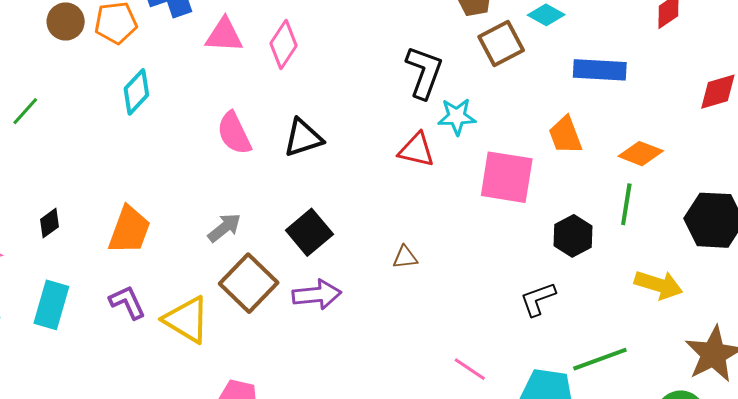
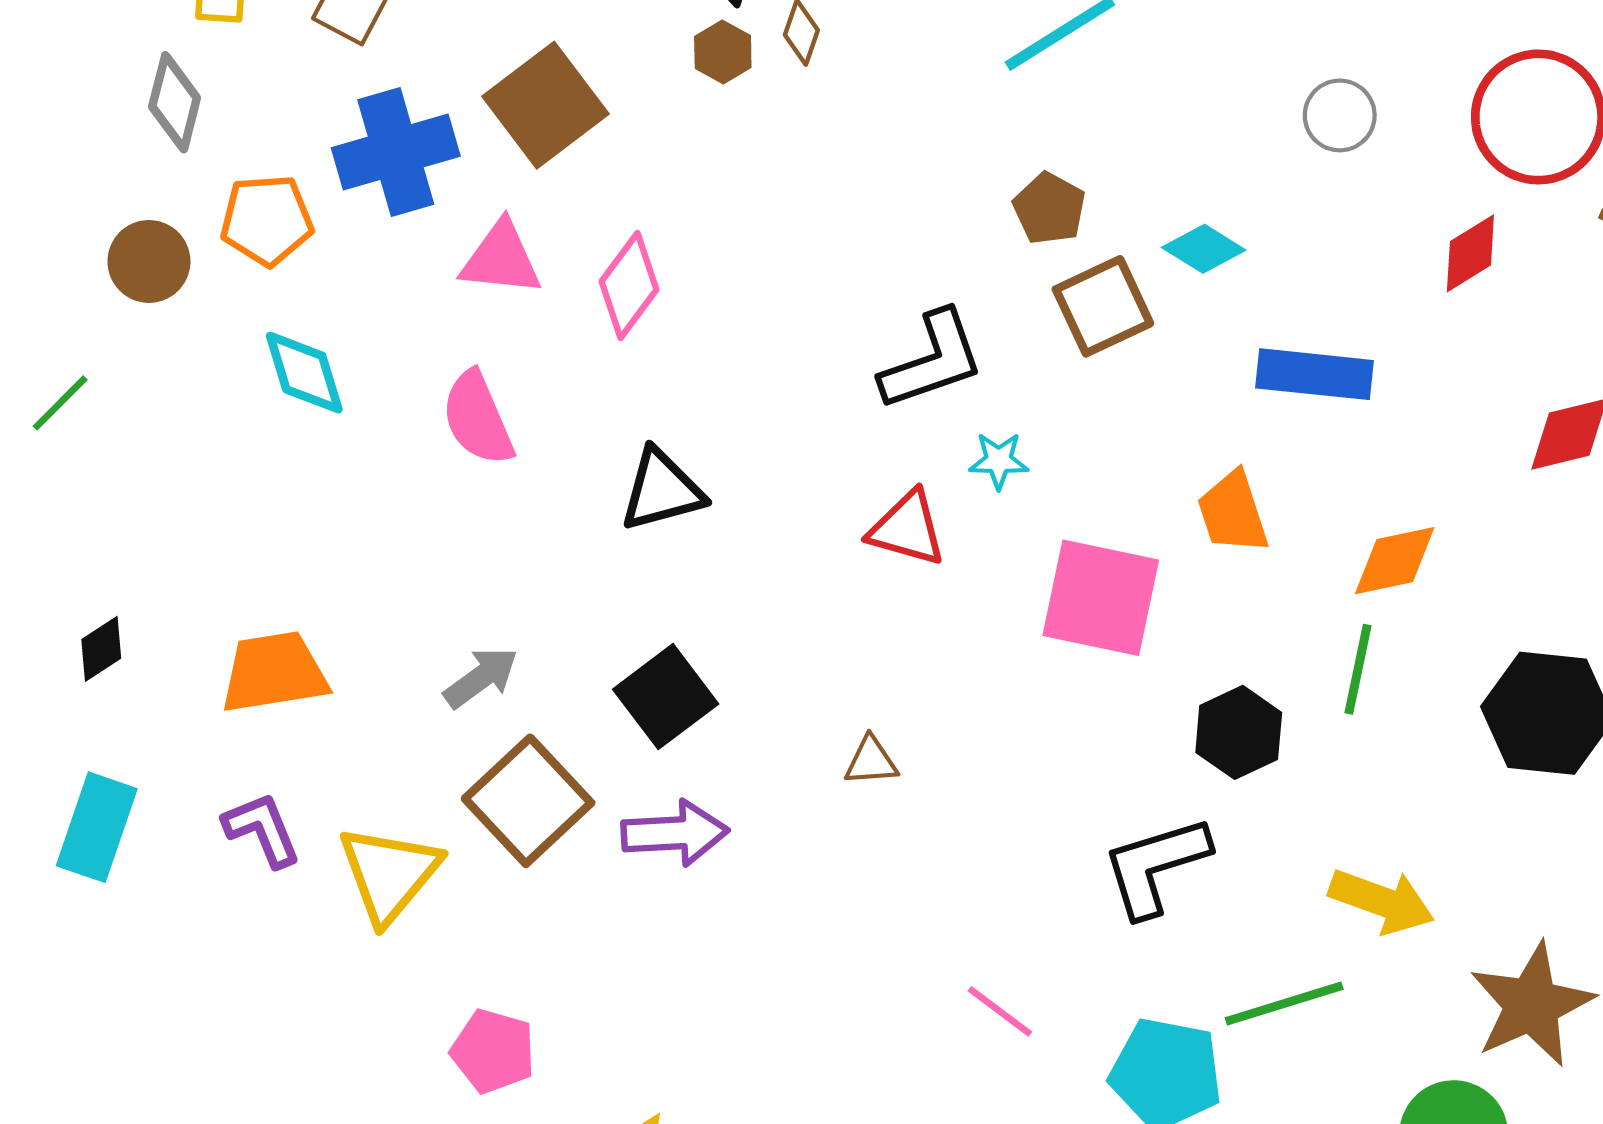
brown circle: (66, 21) -> (149, 261), moved
black L-shape: (424, 72) -> (932, 361), turned 48
cyan diamond: (136, 92) -> (304, 373), turned -63
cyan star: (457, 117) -> (999, 461), size x0.7
pink semicircle: (234, 133) -> (478, 418), moved
orange diamond: (641, 154) -> (1395, 561), turned -36
orange trapezoid: (129, 230) -> (274, 672), turned -122
yellow arrow: (659, 285) -> (1382, 901), moved
black L-shape: (538, 299) -> (1156, 866), size x1.4
yellow triangle: (187, 320) -> (389, 874), turned 36

